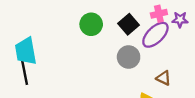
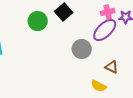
green circle: (91, 24) -> (38, 21), moved
black square: (129, 24) -> (64, 12), moved

